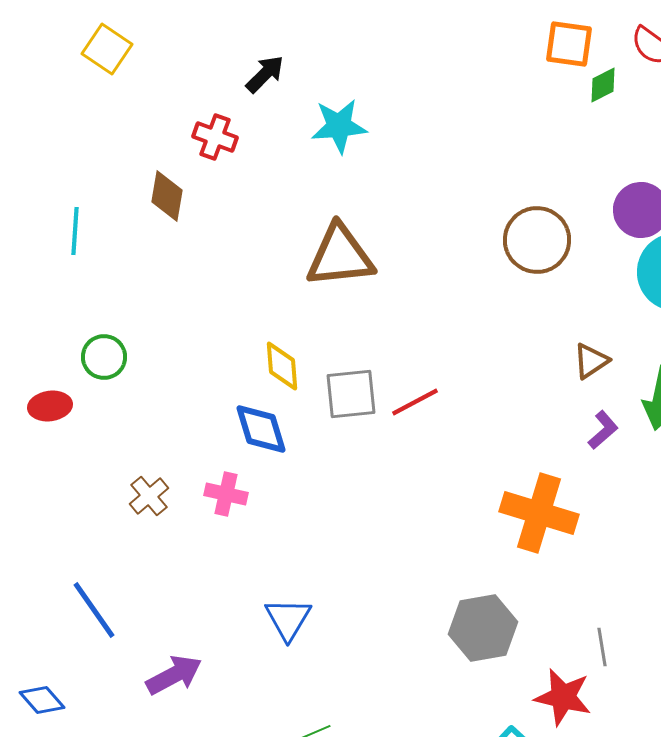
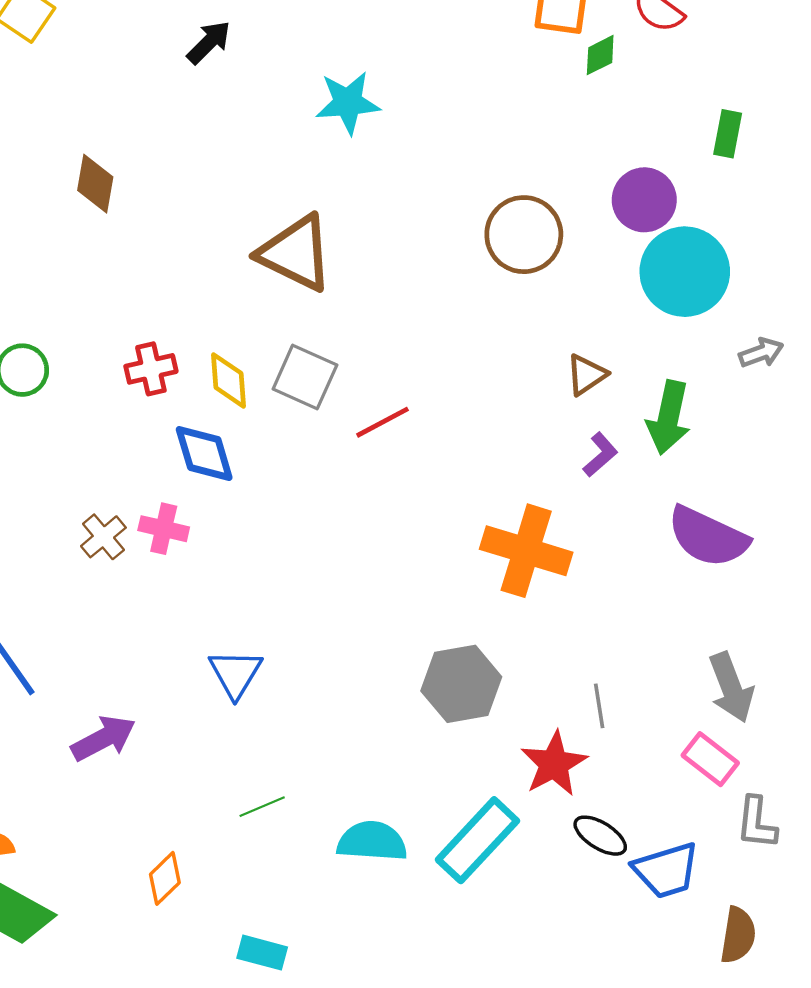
cyan star: (339, 126) -> (348, 103), moved
red cross: (215, 137) -> (151, 369), moved, turned -33
brown triangle: (340, 256) -> (296, 253), turned 32
gray square: (351, 394) -> (305, 377), moved, turned 30
brown cross: (149, 496) -> (103, 537), moved
red star: (563, 697) -> (554, 764), turned 30

